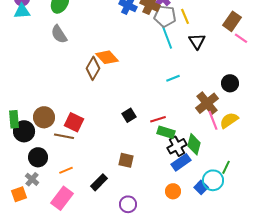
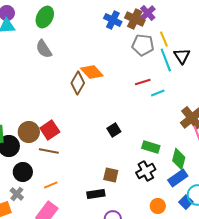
gray pentagon: (165, 16) -> (143, 45), moved
yellow line: (185, 16) -> (164, 39), moved
cyan line: (167, 37) -> (166, 60), moved
red line: (158, 119) -> (143, 82), moved
red square: (74, 122) -> (50, 130), moved, turned 30
black cross: (177, 146) -> (146, 171), moved
blue rectangle: (181, 162) -> (178, 178), moved
black rectangle: (99, 182) -> (96, 194), moved, turned 36

